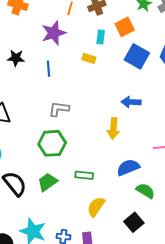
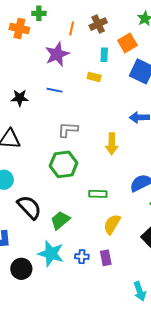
black star: (16, 58) -> (20, 98), moved
blue line: (49, 69) -> (55, 90), turned -70
yellow arrow: (113, 128) -> (112, 144), moved
green trapezoid: (47, 182) -> (60, 220), moved

